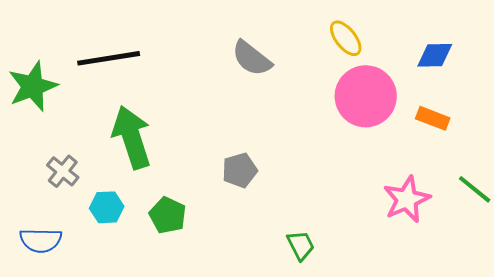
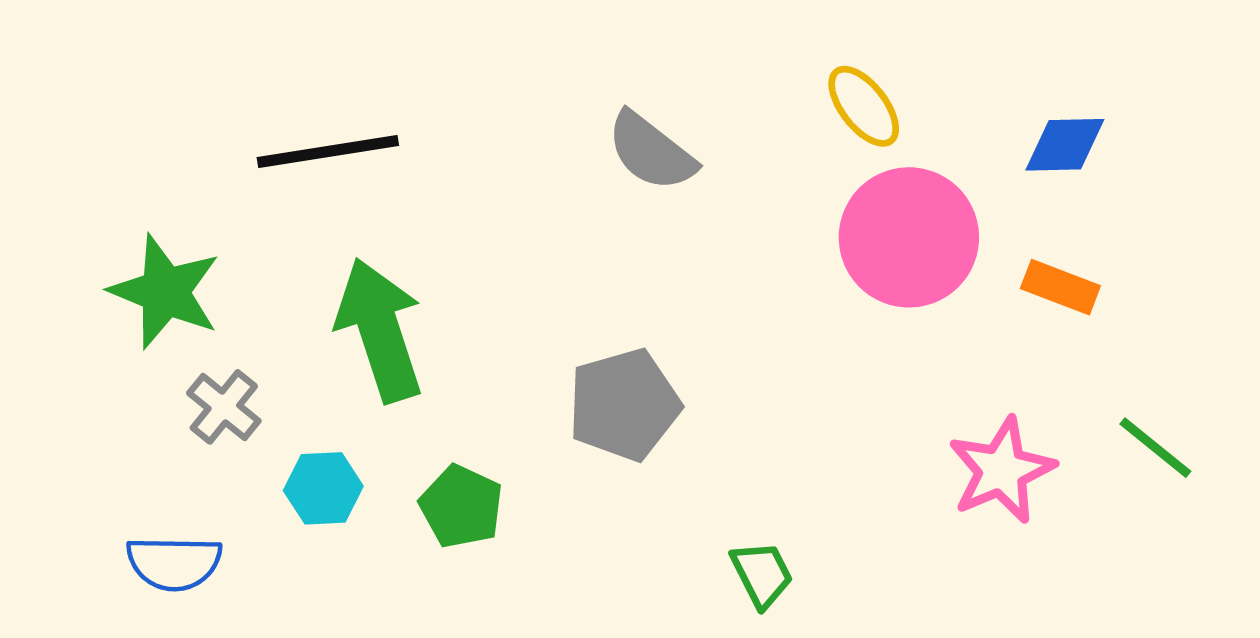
green star: (33, 86) -> (165, 292), moved, turned -30
gray pentagon: (240, 170) -> (624, 405), size x1.4

